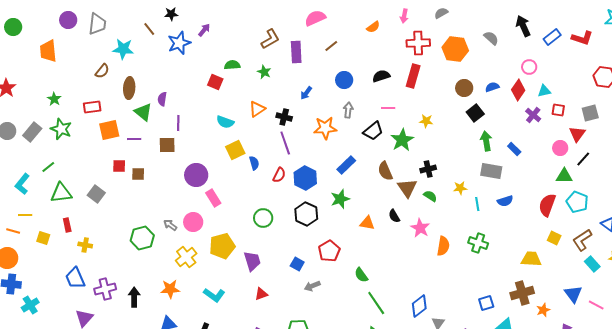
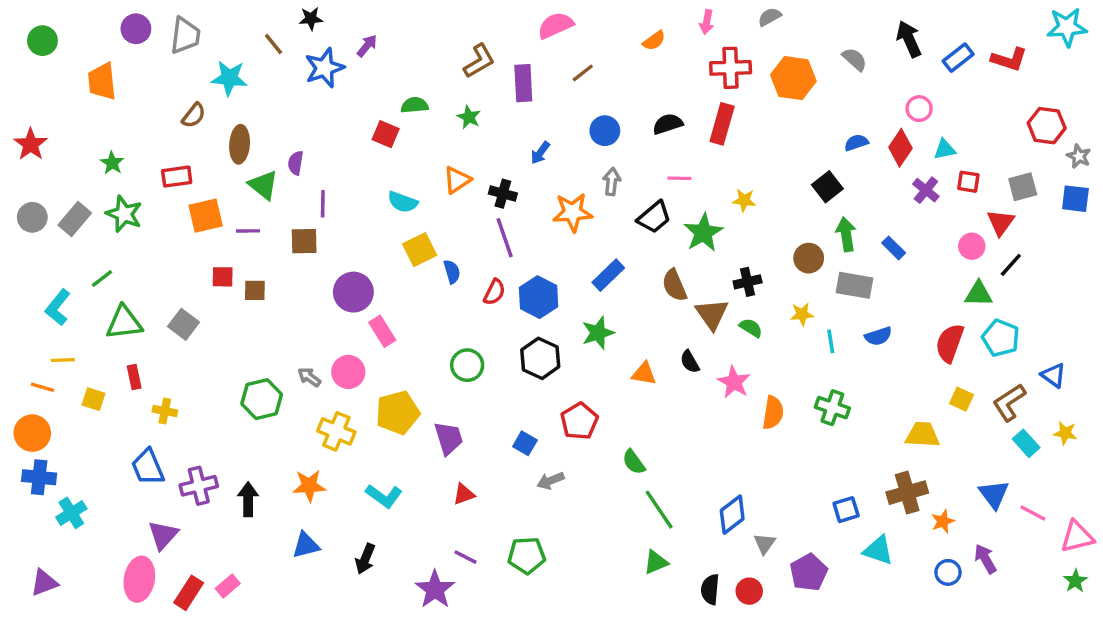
brown circle: (464, 88) -> (809, 258), moved
yellow cross: (186, 257) -> (336, 431), turned -30

